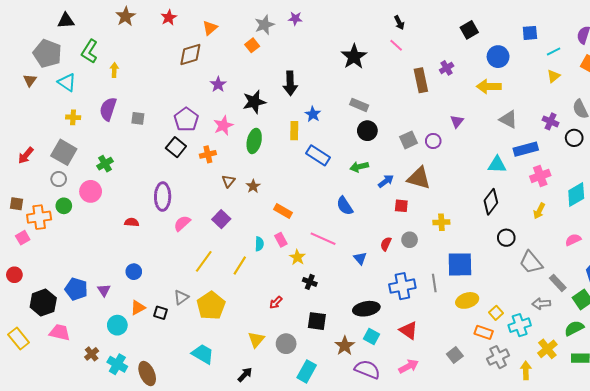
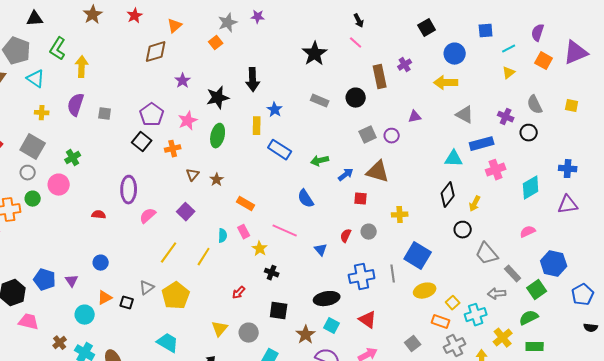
yellow arrow: (114, 70) -> (82, 67), size x1.5
purple triangle: (457, 121) -> (415, 117), turned 40
black circle: (367, 131) -> (356, 98), moved
yellow arrow: (539, 211) -> (475, 204), moved
blue square: (460, 264) -> (418, 256), turned 32

